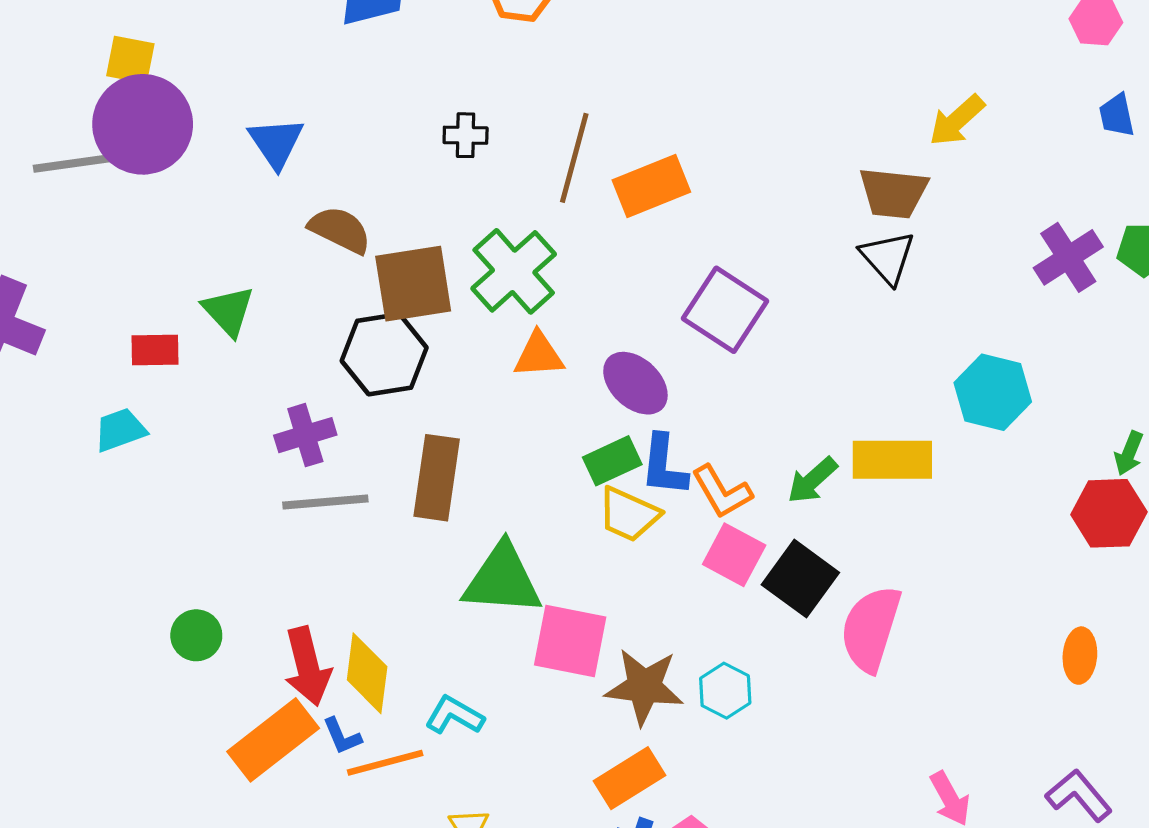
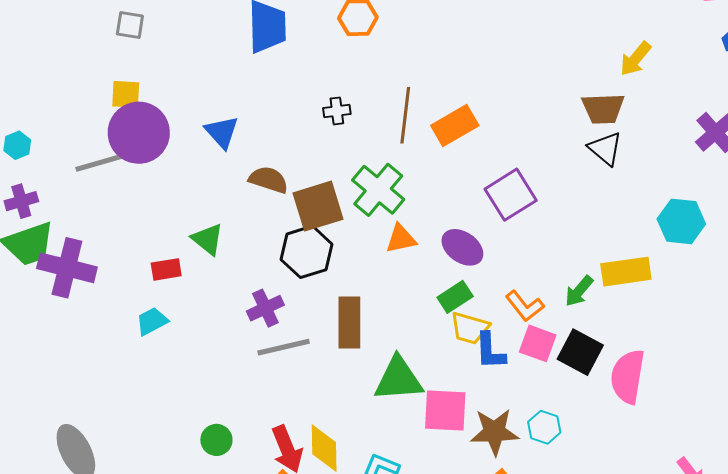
purple square: (725, 310) -> (511, 195), turned 33
blue L-shape: (664, 465) -> (490, 351), moved

